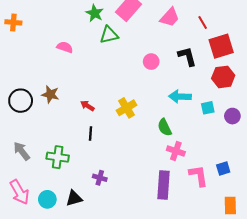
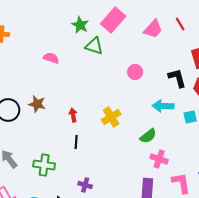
red line: (203, 22) -> (180, 24), moved
green triangle: (109, 35) -> (94, 46), turned 30
black L-shape: (187, 56) -> (177, 78), moved
red arrow: (87, 106) -> (73, 115), turned 48
green semicircle: (165, 127) -> (148, 136), turned -102

